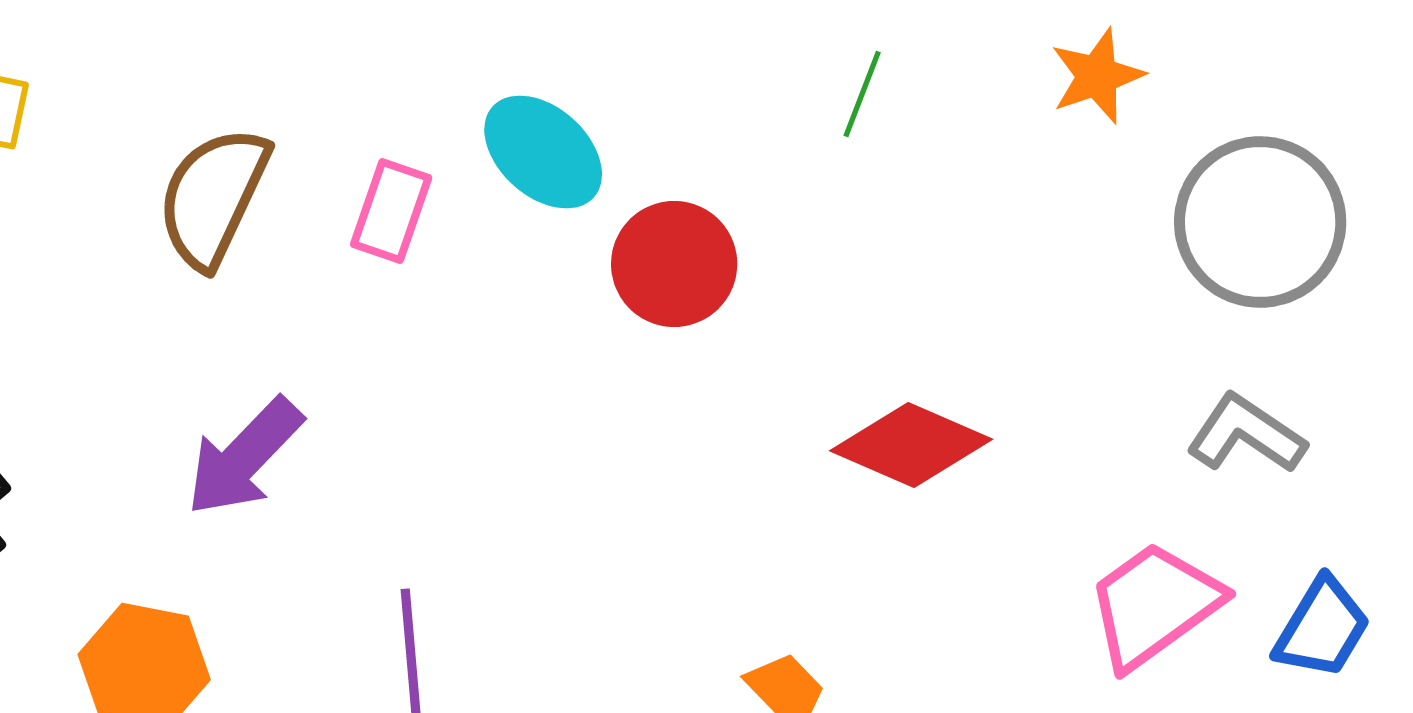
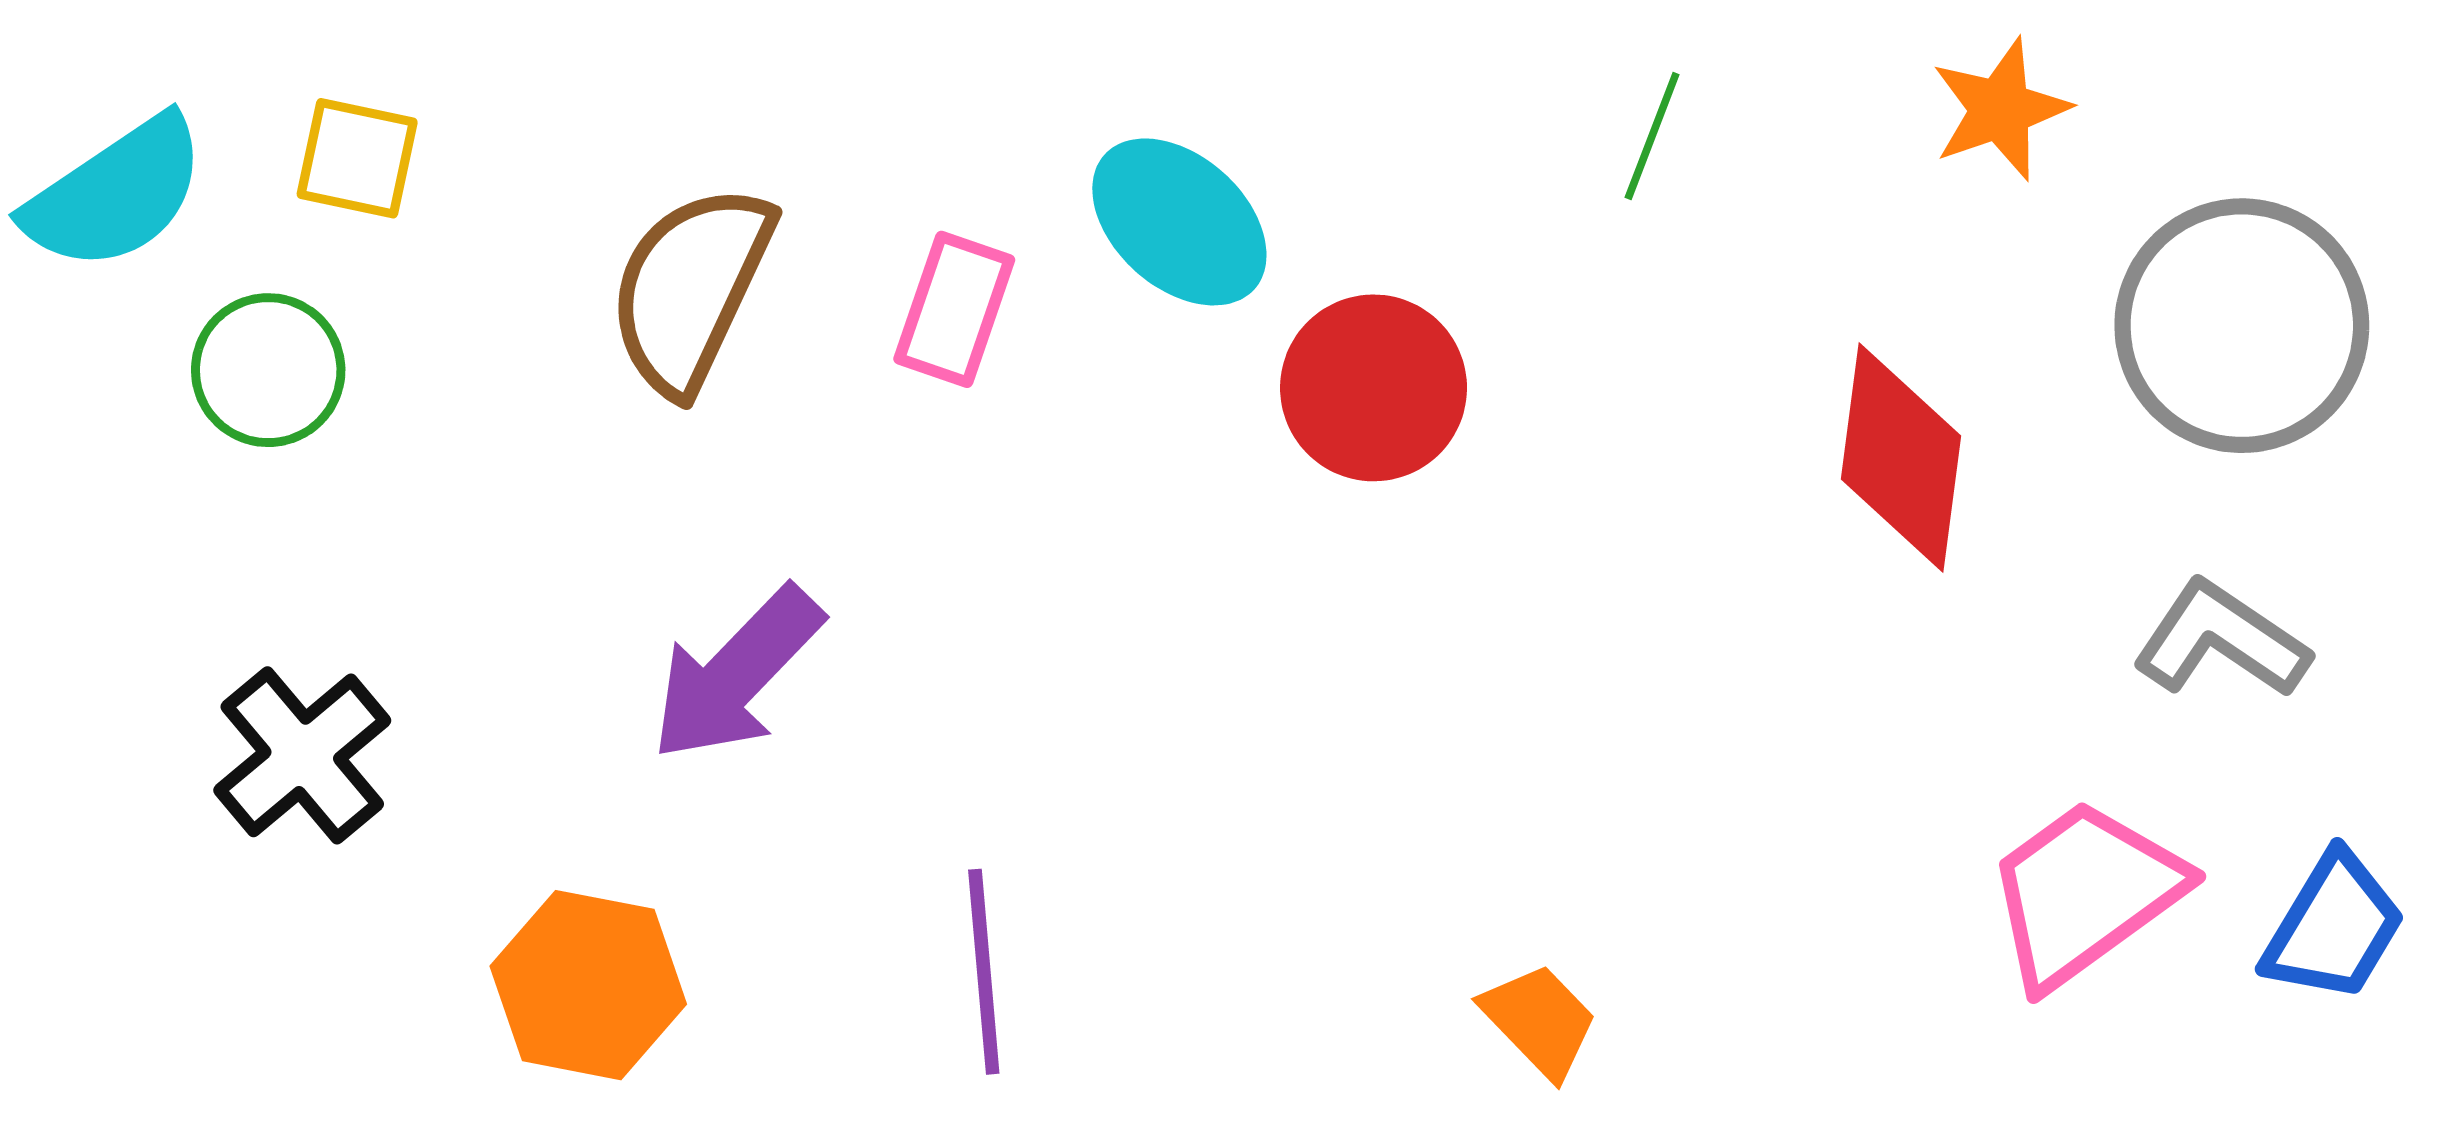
red diamond: (911, 445) -> (1901, 458), moved, turned 74

